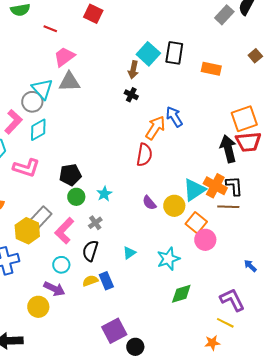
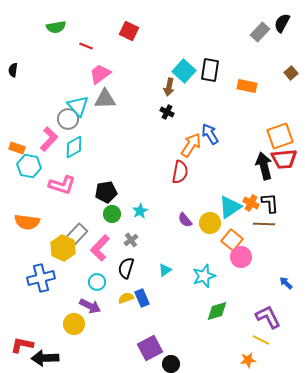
orange cross: (215, 186) -> (251, 203), size x0.7

